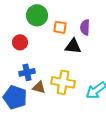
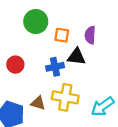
red circle: (20, 42) -> (15, 65), moved
blue cross: (27, 72) -> (55, 67), moved

